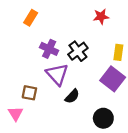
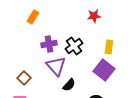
purple cross: (49, 49) -> (49, 44), turned -35
brown square: (29, 93) -> (24, 78), moved, turned 32

